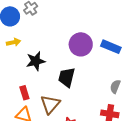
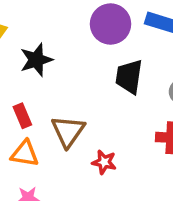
black trapezoid: (67, 77) -> (129, 77), moved

